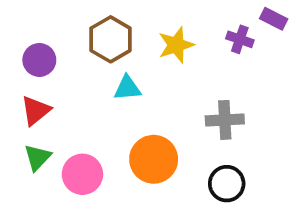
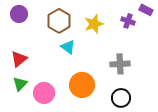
purple circle: (39, 60) -> (19, 14), moved
cyan triangle: (127, 88) -> (68, 47), turned 42

